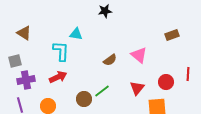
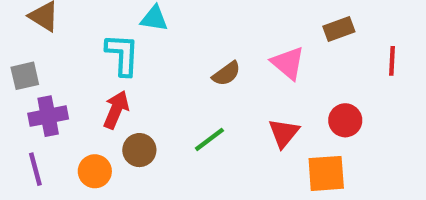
brown rectangle: (172, 35) -> (339, 29), moved
red line: (188, 74) -> (392, 61), moved
red arrow: (58, 77) -> (116, 110), turned -42
brown circle: (84, 99) -> (139, 150), moved

